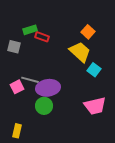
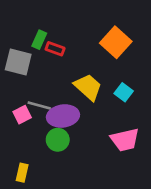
green rectangle: (30, 30) -> (39, 40), turned -48
orange square: (88, 32) -> (116, 42), size x1.6
gray square: (14, 47) -> (18, 62), size x1.5
yellow trapezoid: (80, 52) -> (88, 87), moved

